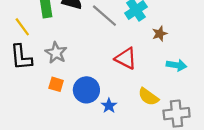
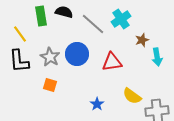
red triangle: (126, 58) -> (112, 62), turned -35
cyan arrow: (177, 65) -> (157, 57), moved, turned 72
blue circle: (86, 90) -> (77, 54), moved

